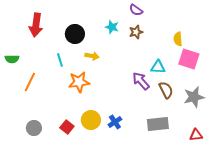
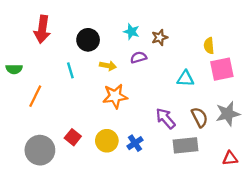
purple semicircle: (136, 10) -> (139, 57), moved, turned 128
pink square: (189, 59) -> (222, 69), turned -30
purple arrow: (141, 81) -> (165, 118), moved
orange star: (79, 82) -> (115, 96), moved
brown semicircle: (166, 90) -> (200, 117), moved
red square: (67, 127) -> (73, 137), moved
gray circle: (34, 128) -> (40, 150), size x1.6

